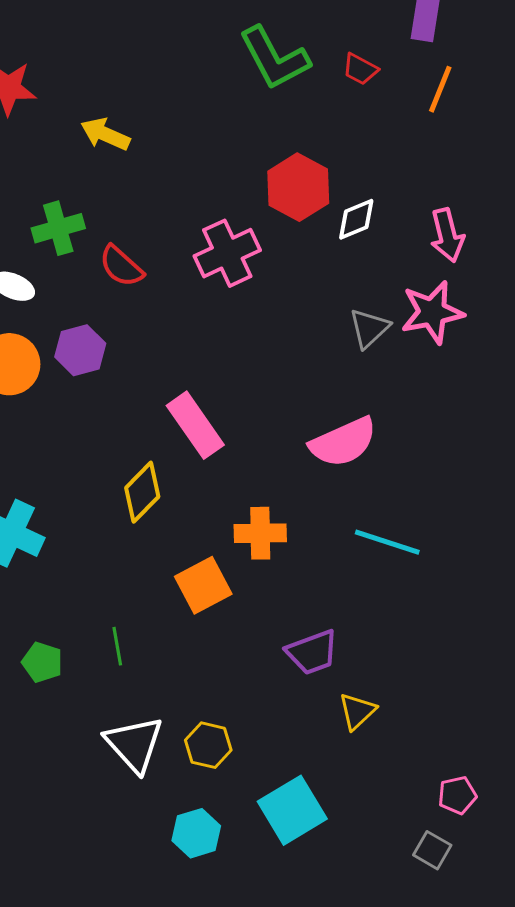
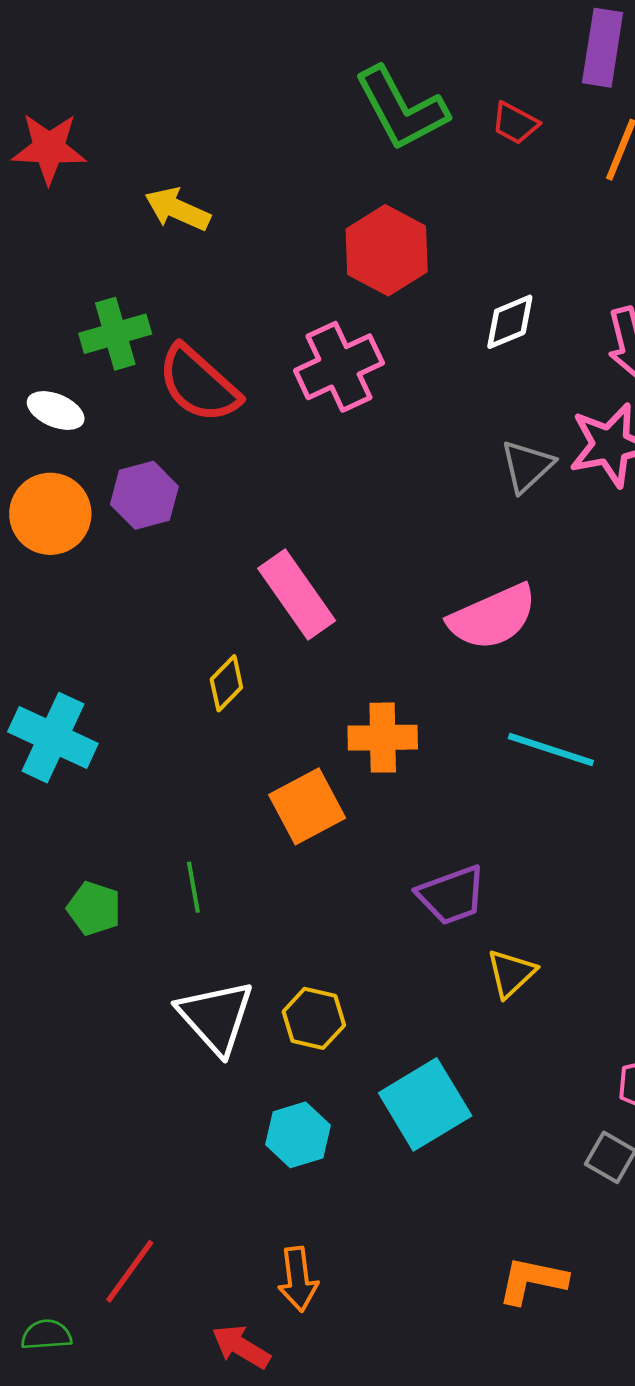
red hexagon: (298, 187) -> (387, 250), moved
red semicircle: (121, 266) -> (199, 384), size x1.4
yellow diamond: (142, 492) -> (226, 683), size x0.7

